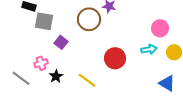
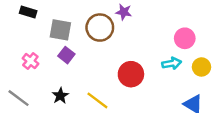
gray square: (44, 21) -> (60, 30), moved
pink cross: (41, 63) -> (30, 61), moved, turned -32

